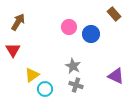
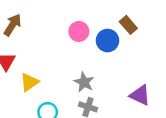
brown rectangle: (114, 14) -> (128, 25), moved
yellow triangle: (32, 75) -> (29, 82), moved

